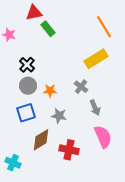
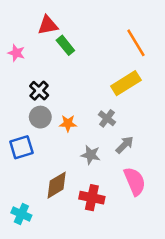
gray arrow: (95, 108) -> (125, 145), turned -112
blue square: (26, 113) -> (21, 147), moved
gray star: (59, 116) -> (91, 155), moved

